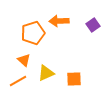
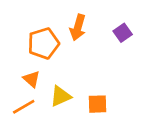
orange arrow: (59, 21) -> (78, 28), turned -72

